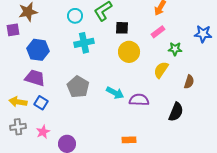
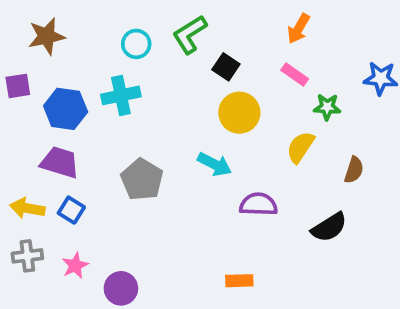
black square: (122, 28) -> (226, 67), turned 32
purple square: (13, 30) -> (18, 86), moved
pink rectangle: (158, 32) -> (295, 74), turned 72
cyan cross: (84, 43) -> (121, 95), moved
cyan arrow: (115, 93) -> (215, 164), moved
black semicircle: (176, 112) -> (329, 227), turned 36

